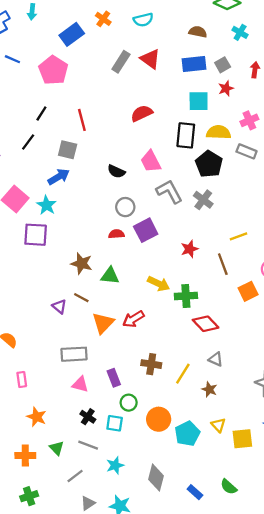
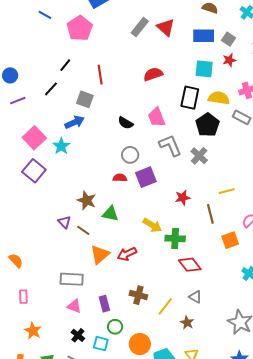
gray square: (223, 65) -> (229, 39), turned -32
purple square: (36, 235) -> (34, 171), moved, turned 30
purple triangle: (59, 307) -> (64, 222), moved

